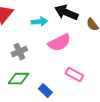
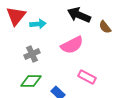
cyan arrow: (39, 22) -> (38, 24), moved

